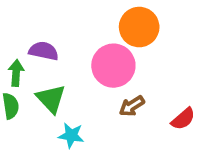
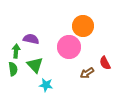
brown arrow: (132, 106) -> (87, 73), moved
red semicircle: (183, 119) -> (105, 63), moved, turned 104

